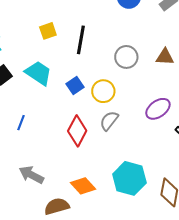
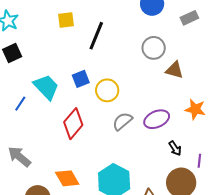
gray circle: (126, 57) -> (154, 48), moved
cyan trapezoid: (38, 73) -> (46, 87), moved
gray semicircle: (109, 121) -> (122, 121), moved

